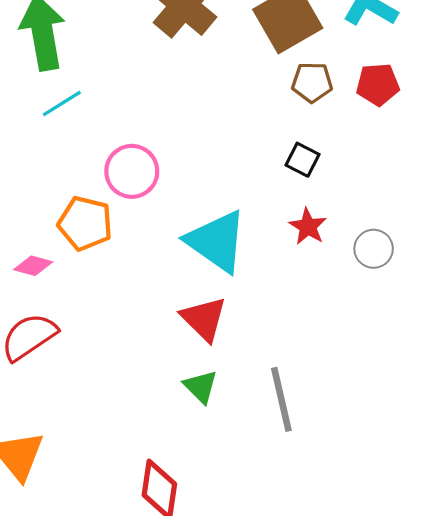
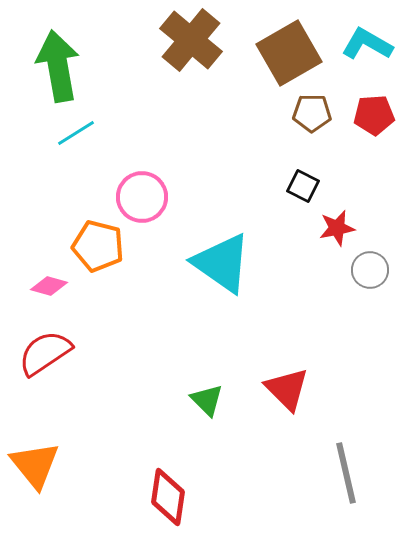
red star: (308, 226) -> (337, 228), moved, turned 30
red triangle: (204, 319) -> (287, 389), moved
gray line: (281, 399) -> (346, 473), moved

